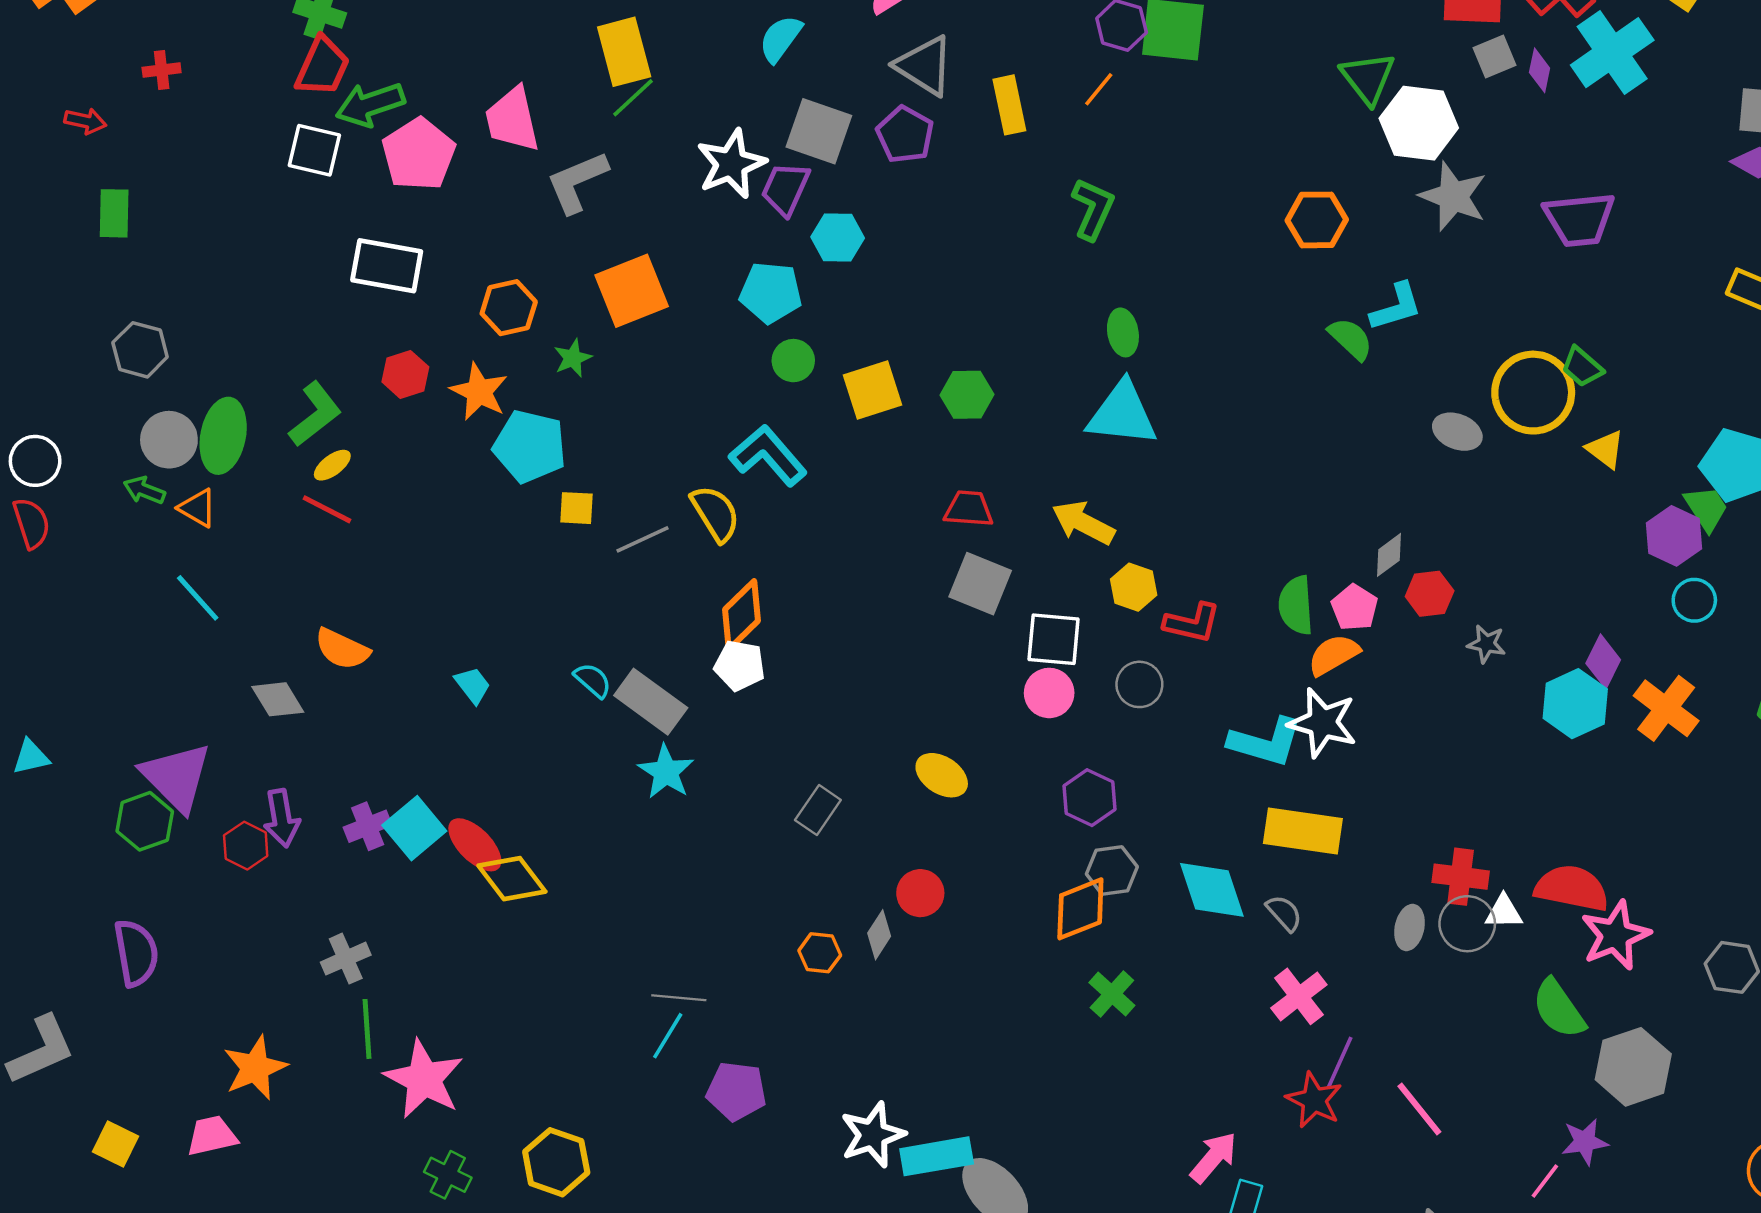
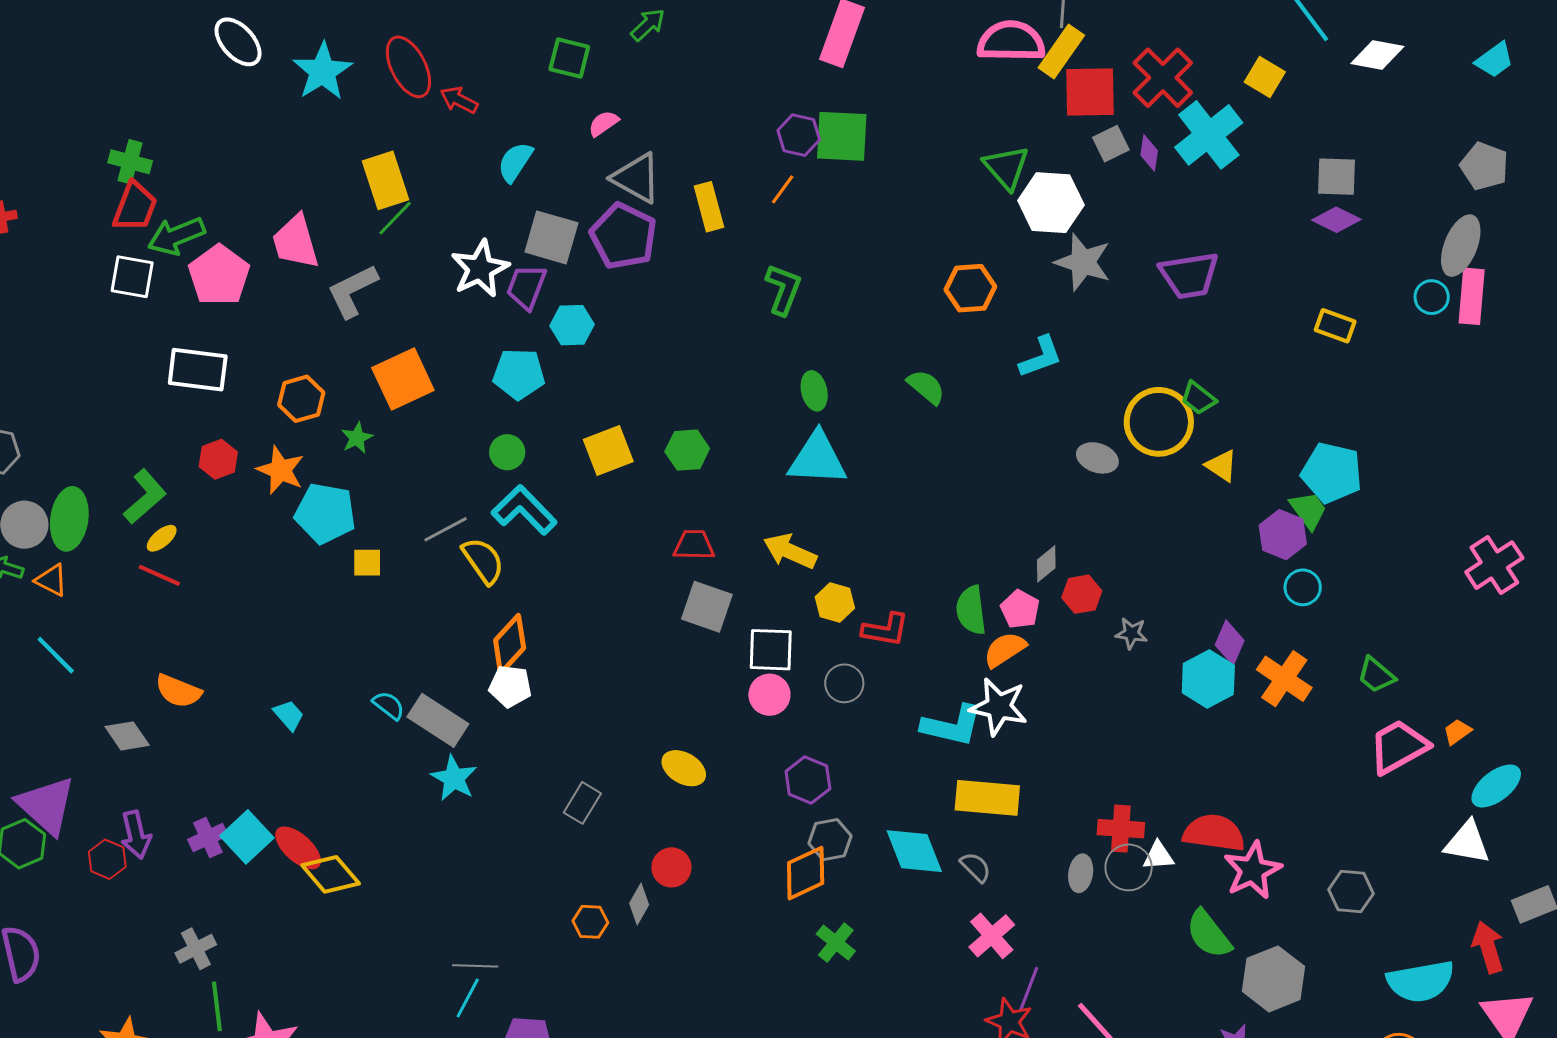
purple pentagon: (905, 135) -> (623, 236), size x1.4
green semicircle: (1351, 339) -> (926, 387), moved
green circle: (793, 361) -> (507, 452), moved
gray line: (642, 539) -> (446, 529), moved

